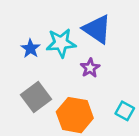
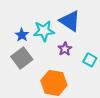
gray square: (36, 97) -> (22, 58), moved
cyan square: (125, 111) -> (90, 60), moved

